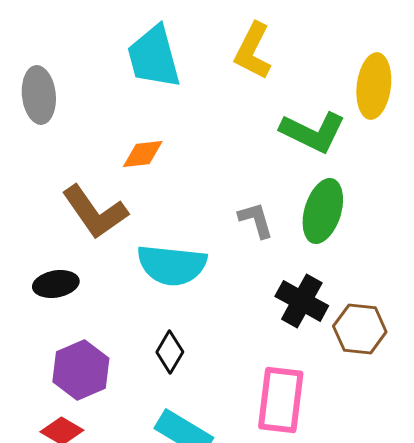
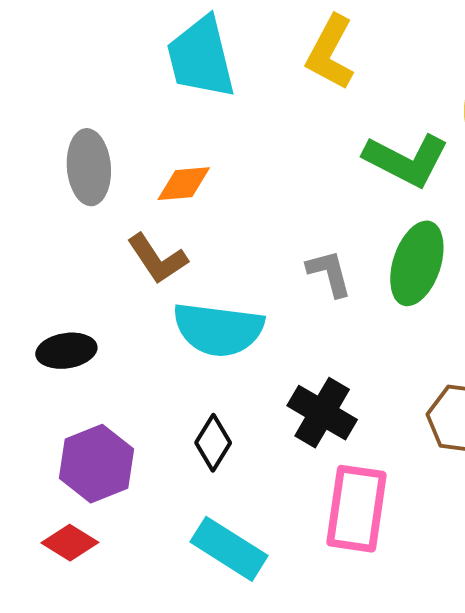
gray ellipse: (39, 95) -> (89, 167), moved
brown L-shape: (95, 212) -> (157, 259), moved, size x0.7
black cross: (302, 301) -> (322, 413), moved

